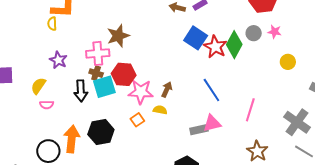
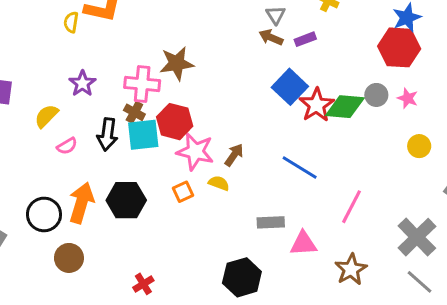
yellow semicircle: (52, 24) -> (71, 22), moved
green diamond: (234, 45) -> (345, 107), turned 56
blue line: (211, 90) -> (300, 167), turned -35
pink semicircle: (47, 105) -> (67, 146), moved, turned -40
pink triangle: (212, 123) -> (303, 244), moved

